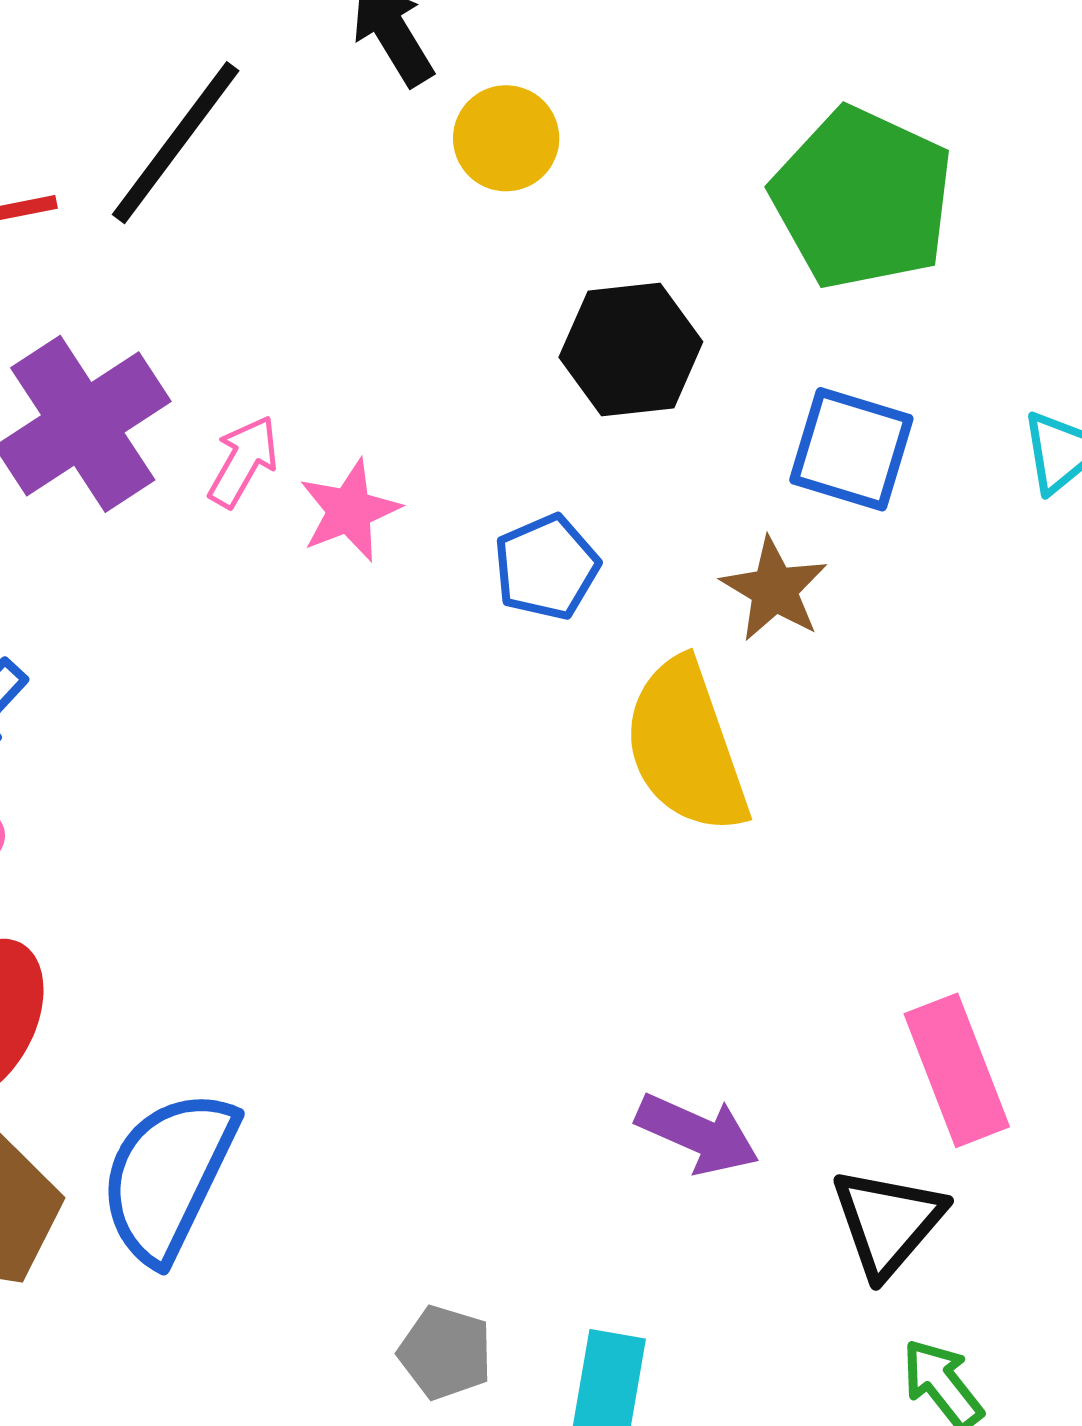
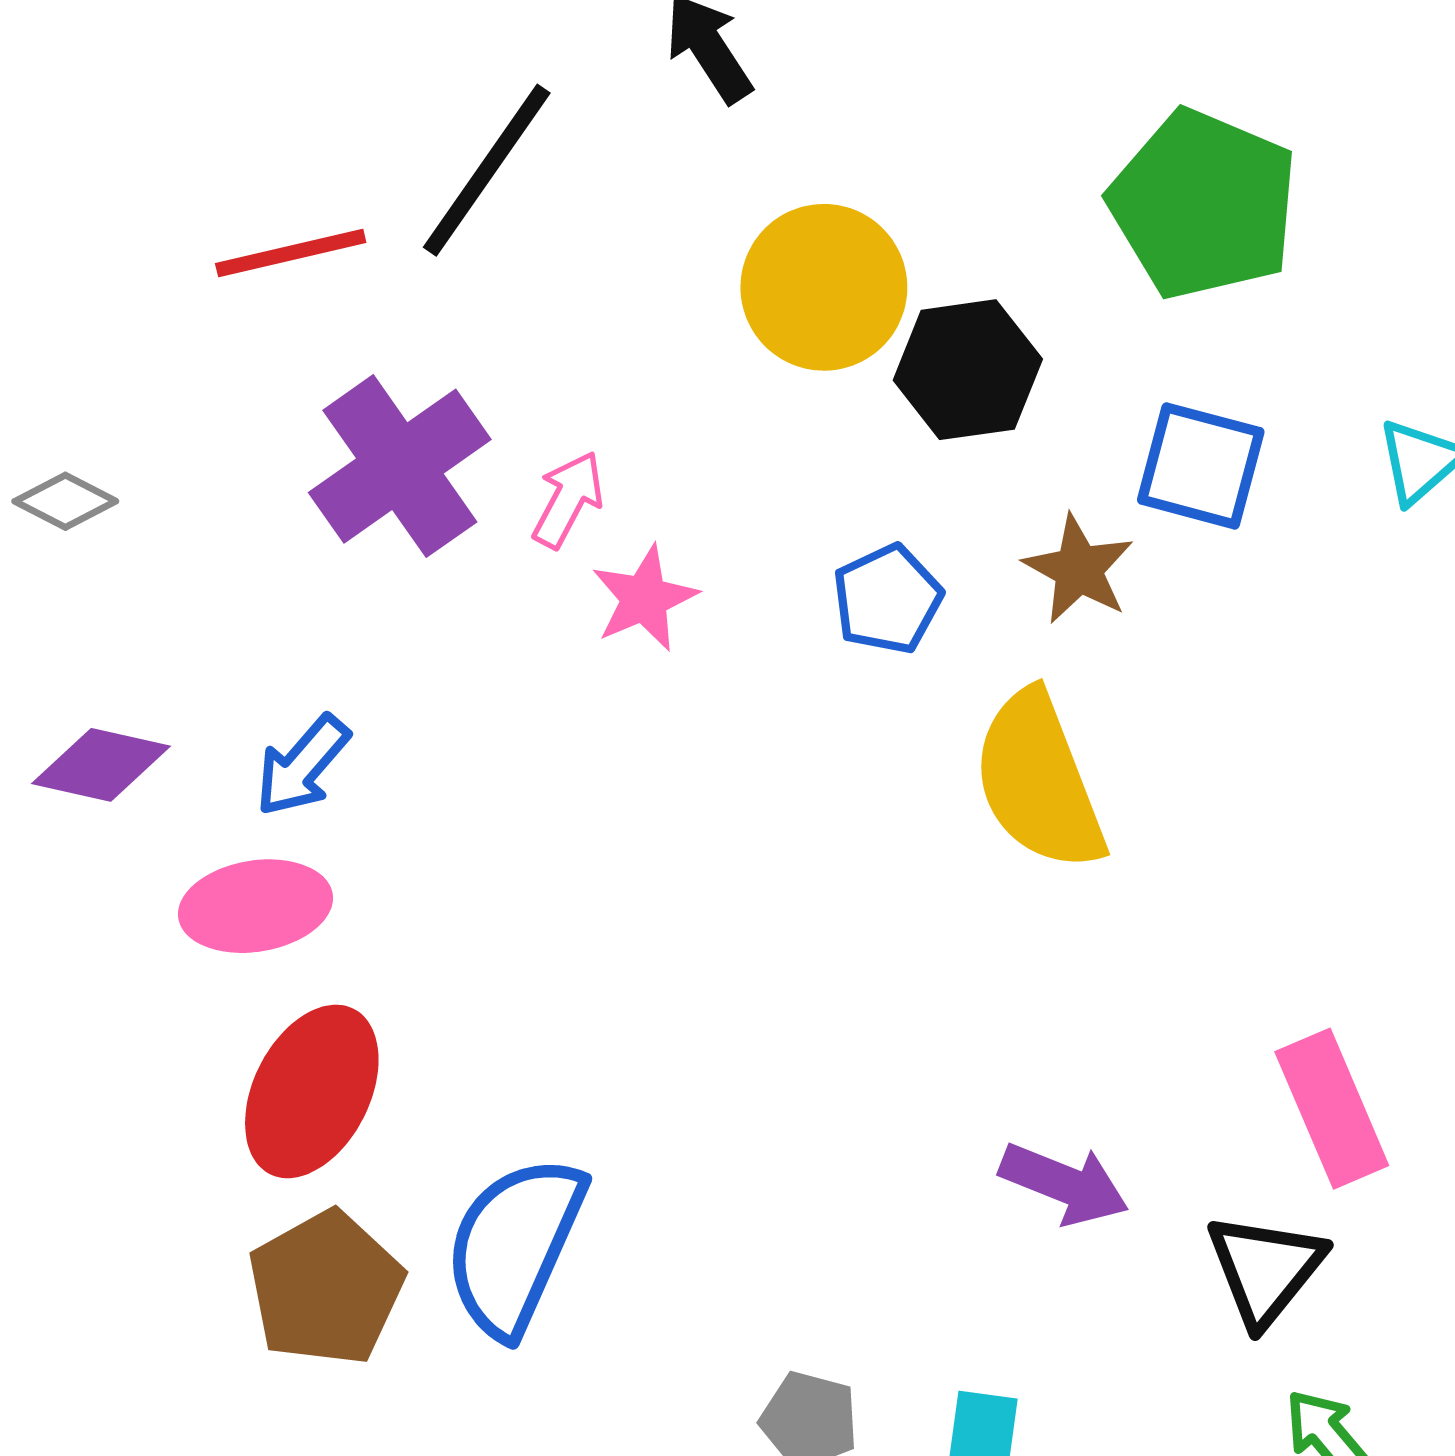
yellow circle: (506, 138) -> (824, 287), moved, size x1.5
pink star: (349, 510) -> (644, 598), moved
brown star: (774, 589) -> (1079, 569), moved

